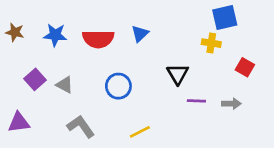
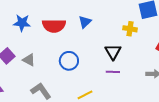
yellow cross: (211, 43) -> (130, 29), moved
purple line: (196, 101) -> (113, 72), moved

